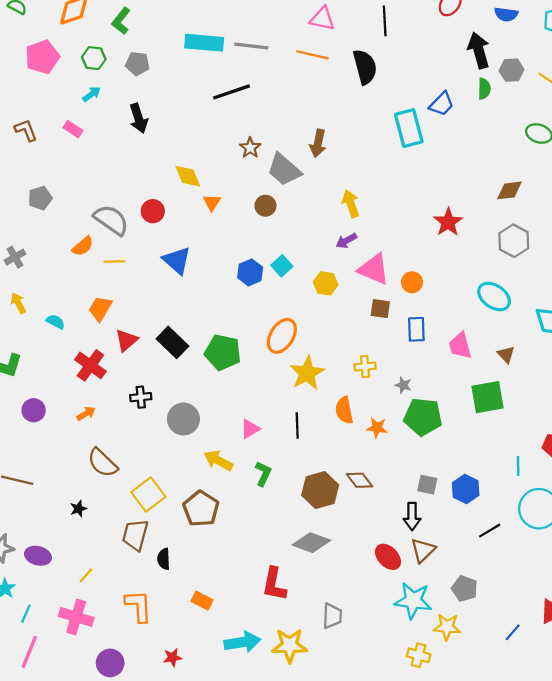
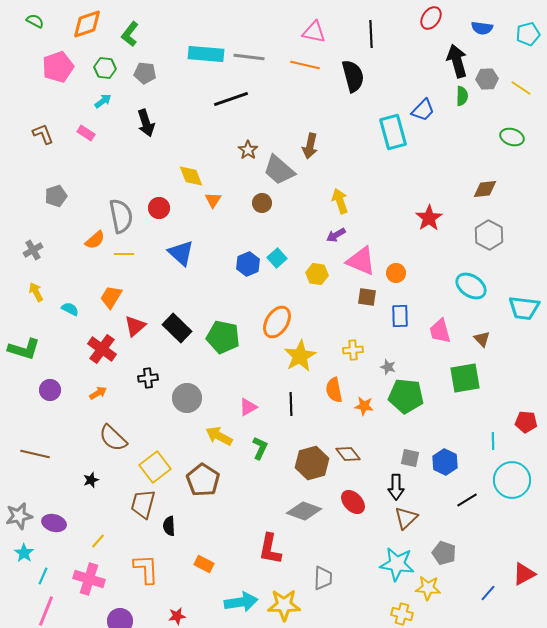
gray semicircle: (111, 220) -> (121, 216), turned 44
red ellipse: (388, 557) -> (353, 502), moved

